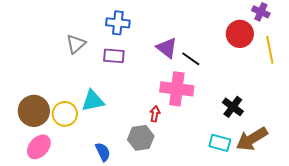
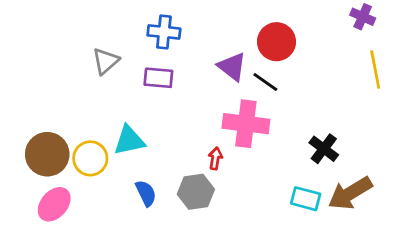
red circle: (240, 34) -> (277, 42), moved
blue semicircle: (103, 152) -> (146, 193), moved

